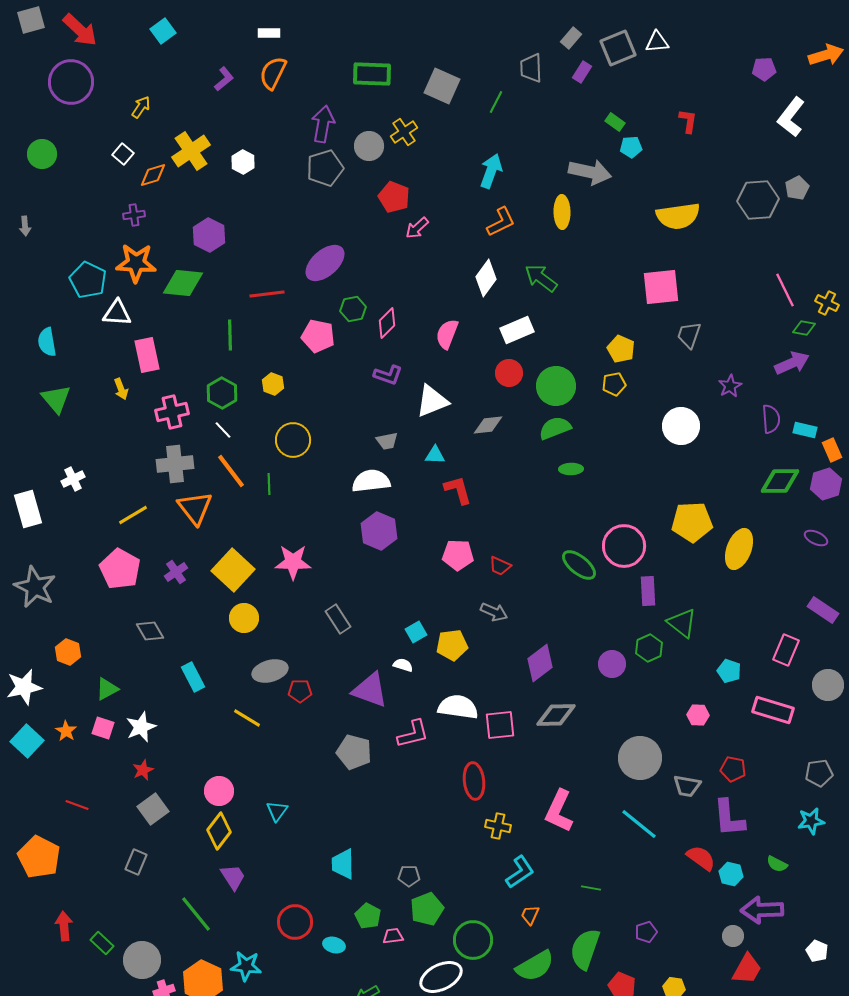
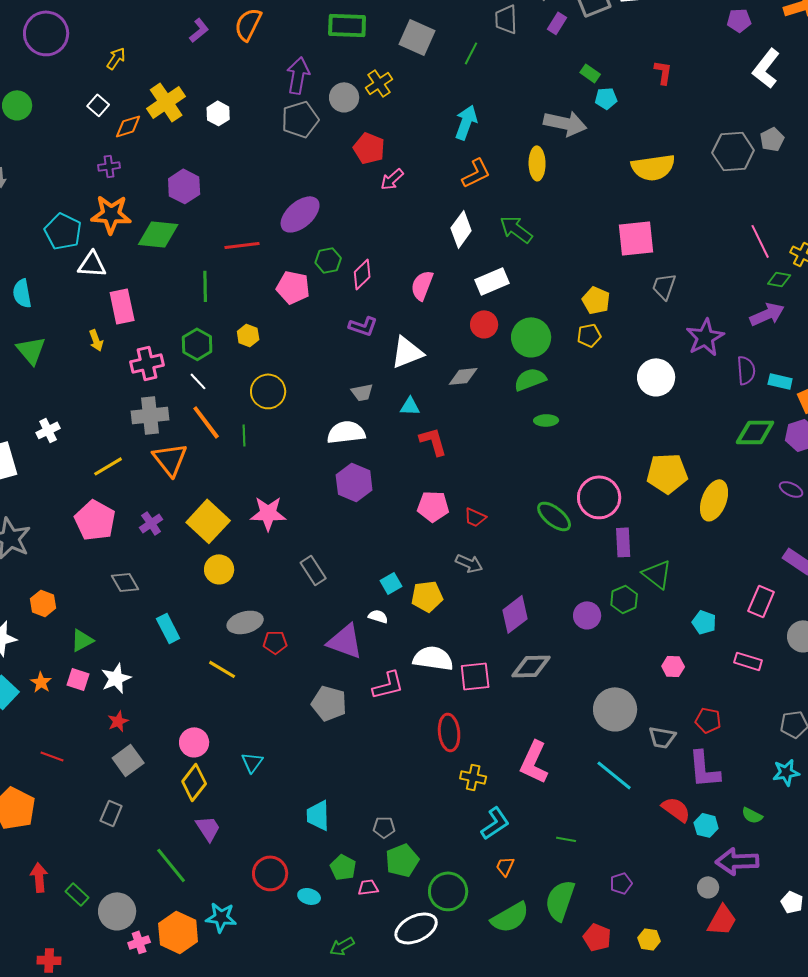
purple star: (730, 386) -> (705, 337), size x1.6
pink rectangle: (773, 710) -> (748, 661), size x0.7

